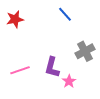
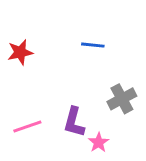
blue line: (65, 14) -> (93, 45), turned -42

